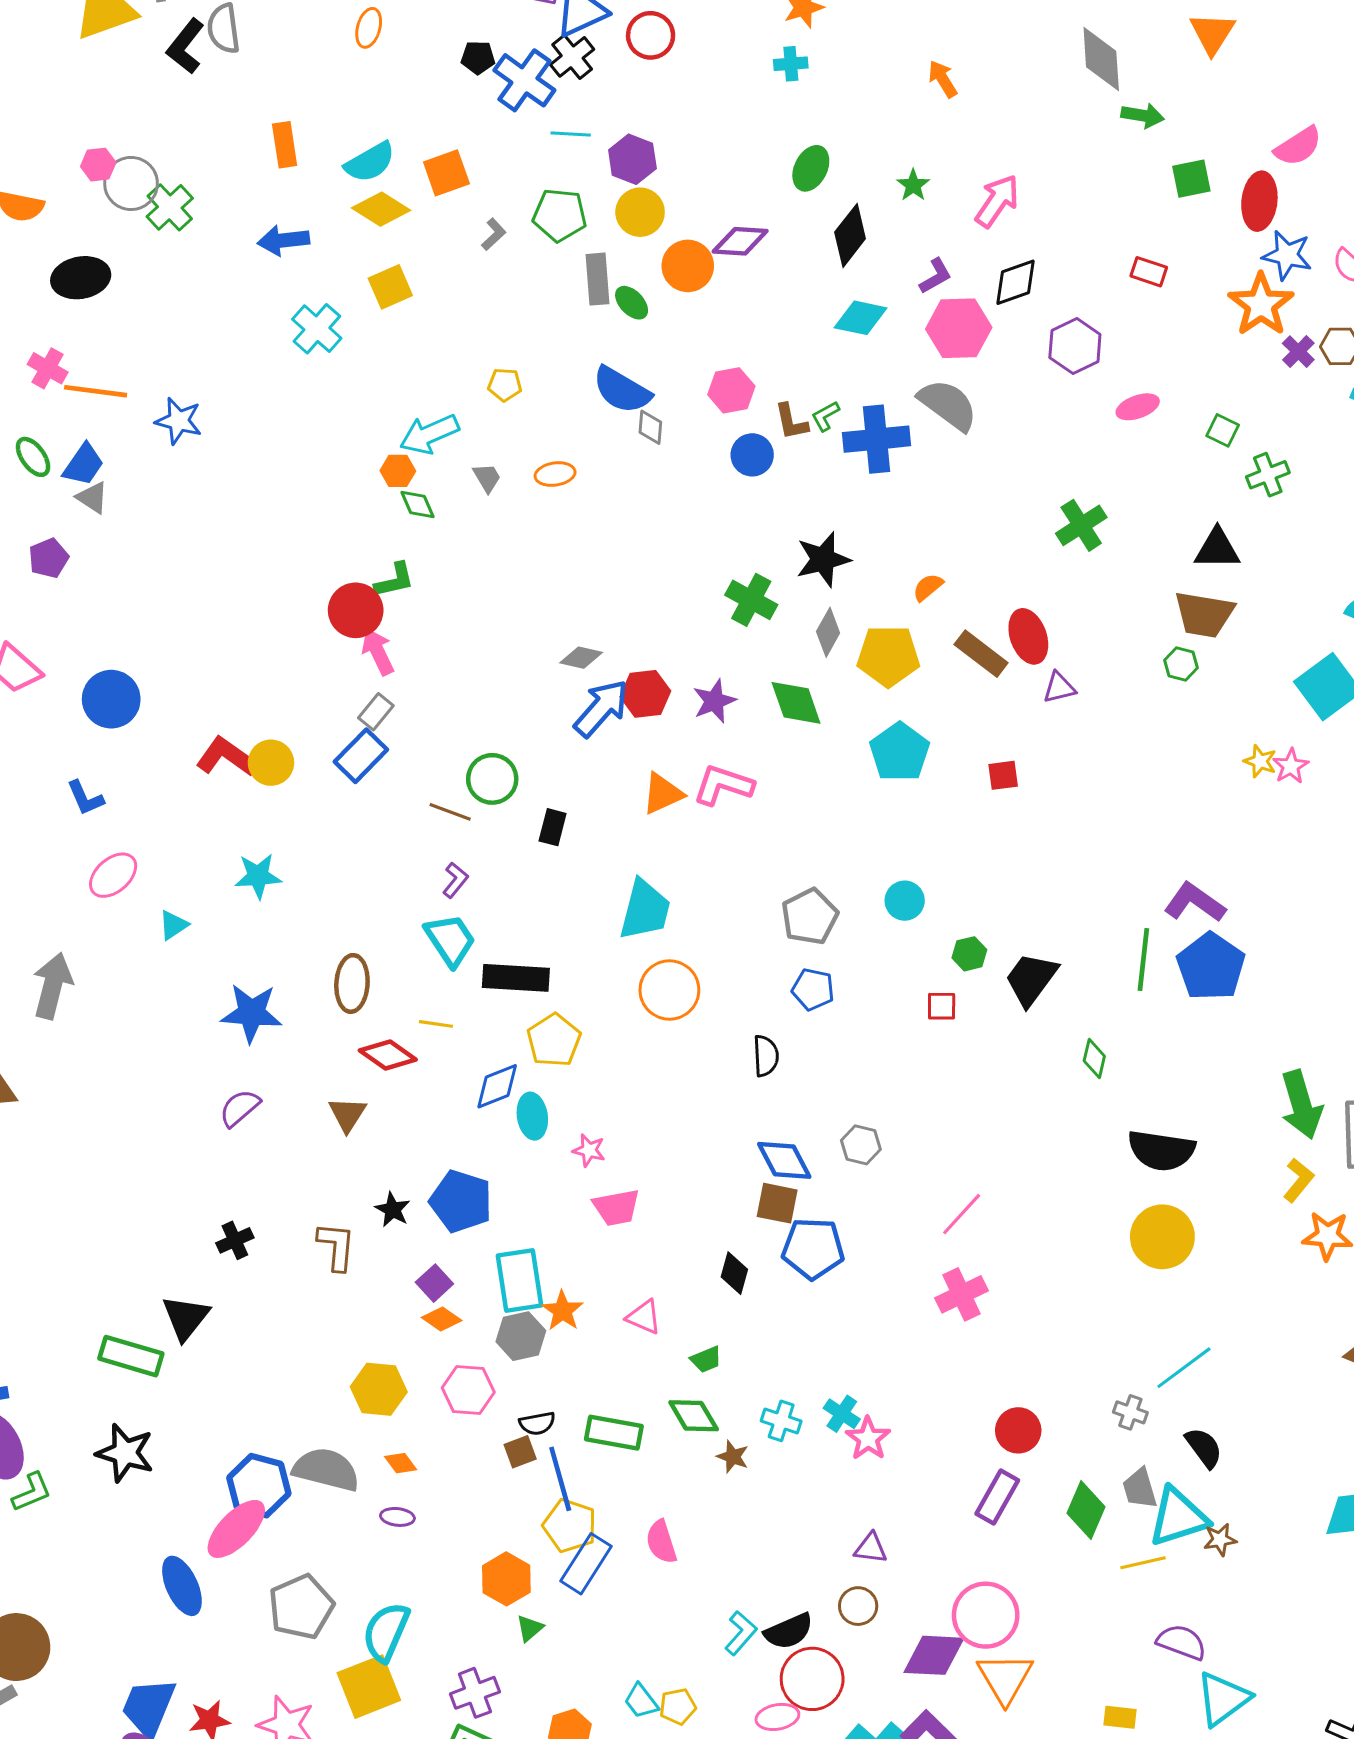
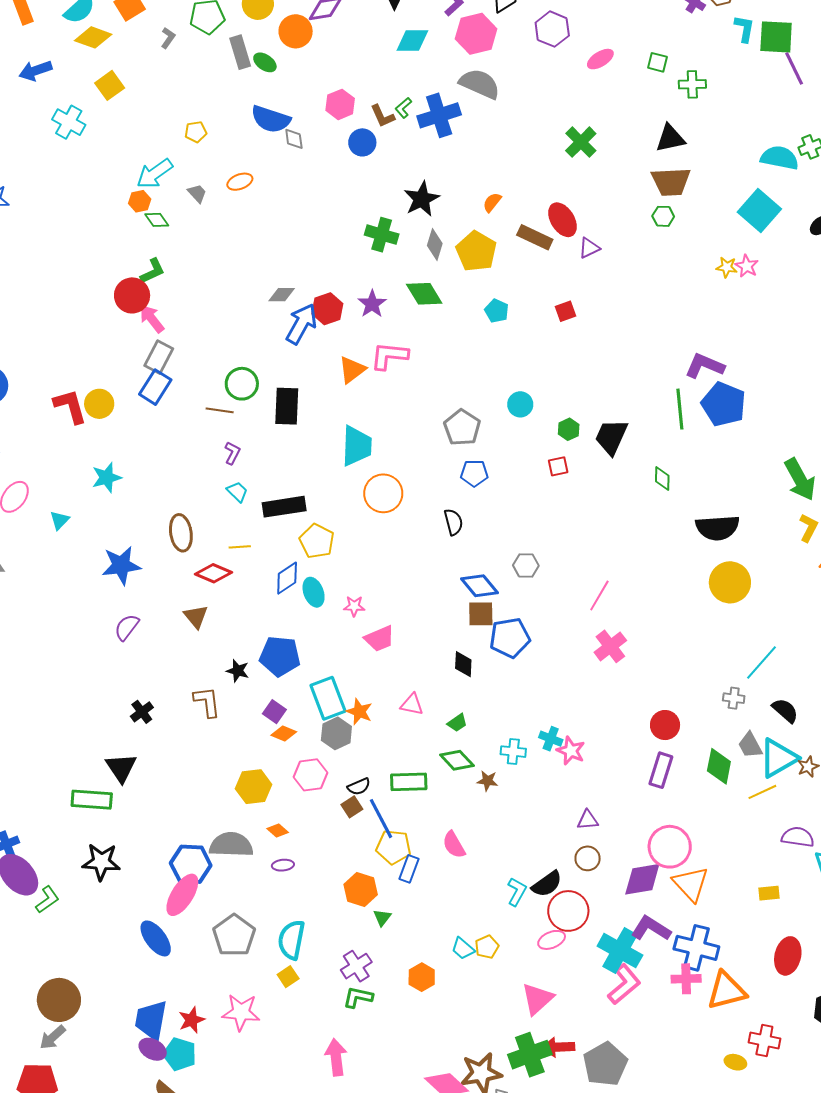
green cross: (1268, 475) -> (692, 84), turned 32
yellow pentagon: (888, 656) -> (476, 251), turned -30
gray rectangle: (376, 712) -> (159, 357), size x1.4
cyan pentagon: (900, 752) -> (497, 311), size x0.6
red L-shape: (227, 757) -> (70, 406), turned 51
black rectangle: (553, 827) -> (287, 406), size x1.6
cyan trapezoid: (450, 940) -> (237, 492), size x0.6
blue rectangle: (586, 1564) -> (409, 869), size x0.7
yellow square: (369, 1687) -> (288, 977), size x0.5

